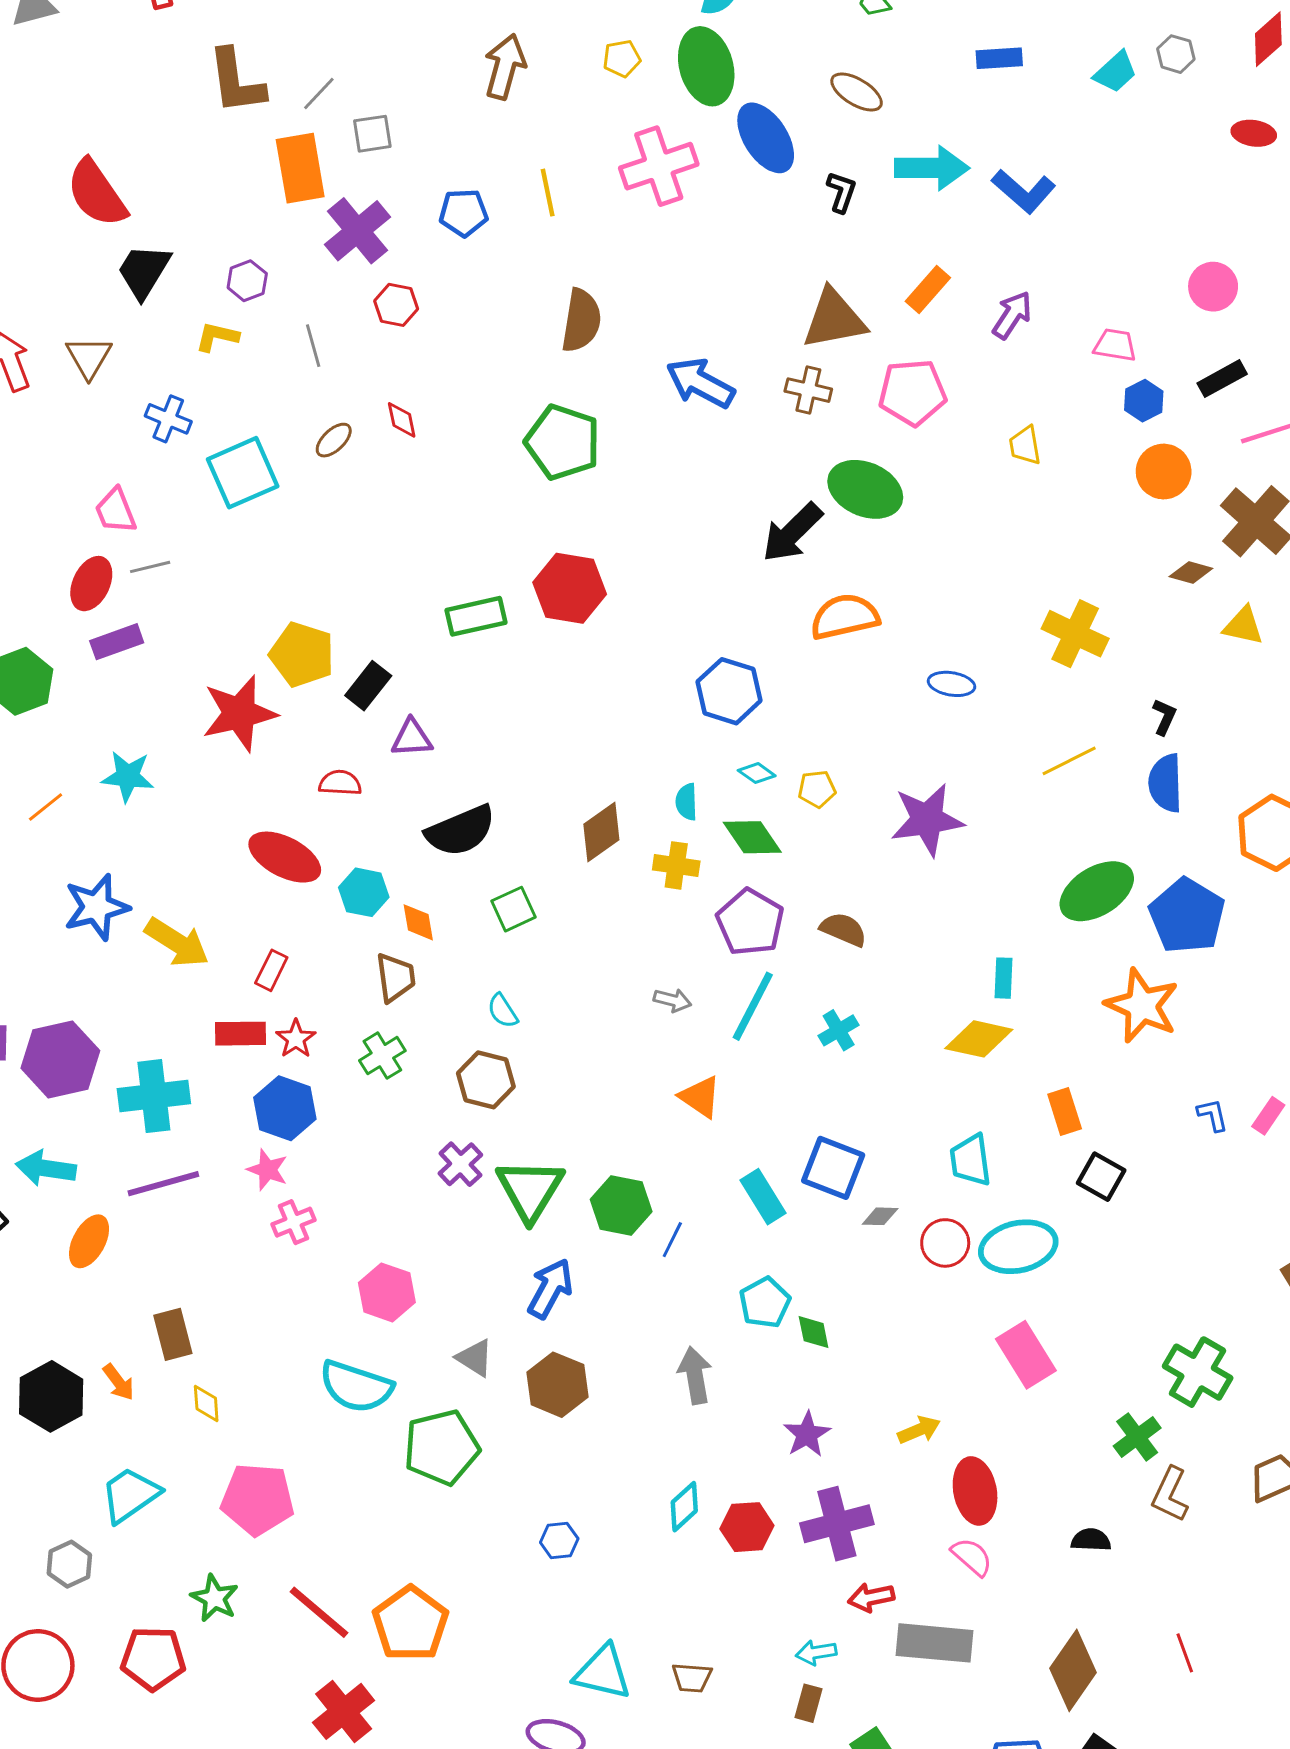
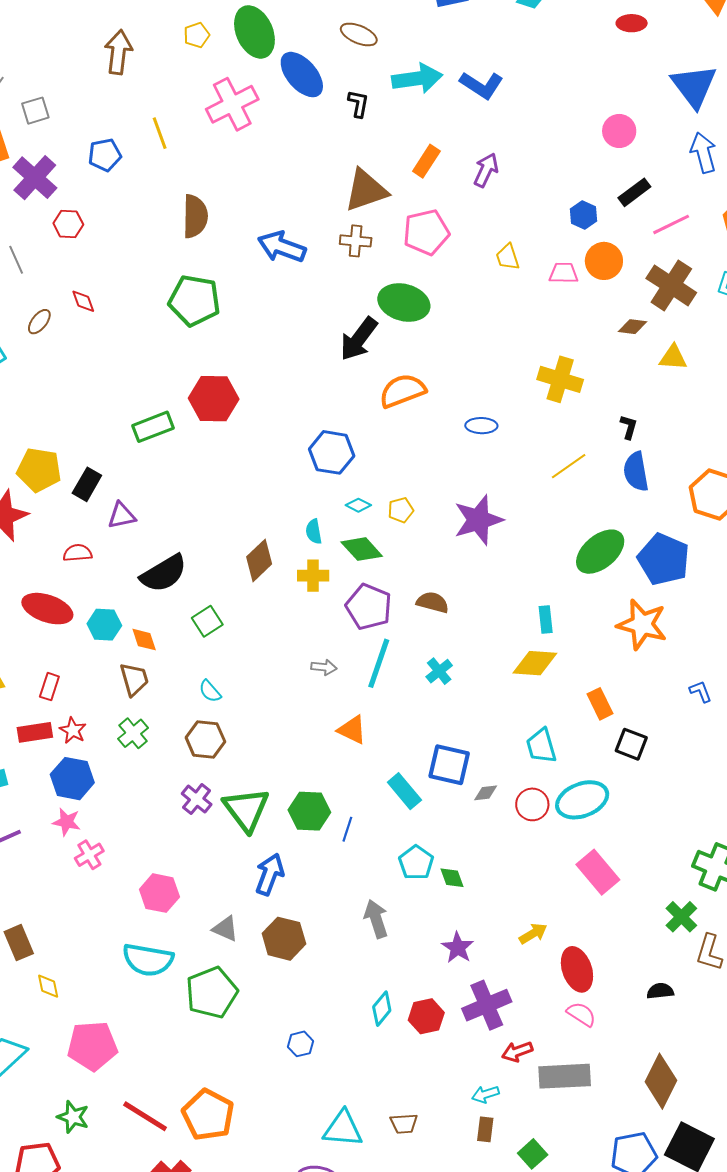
pink trapezoid: (1115, 345) -> (564, 273), moved

